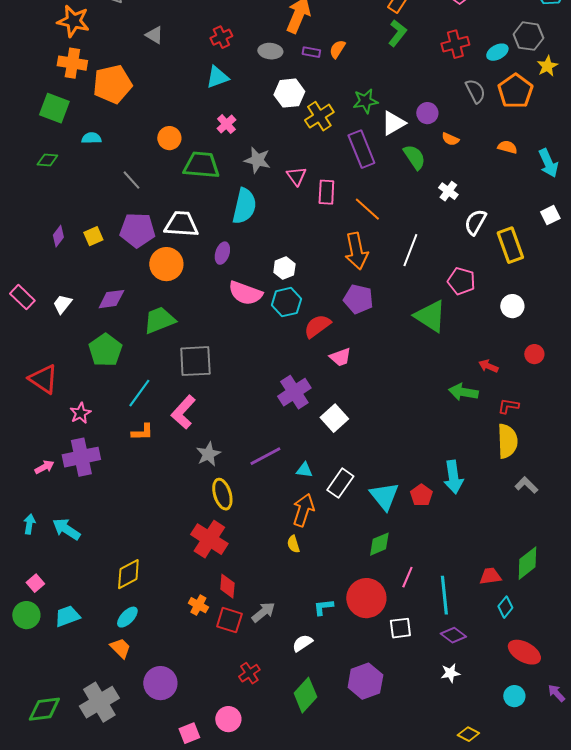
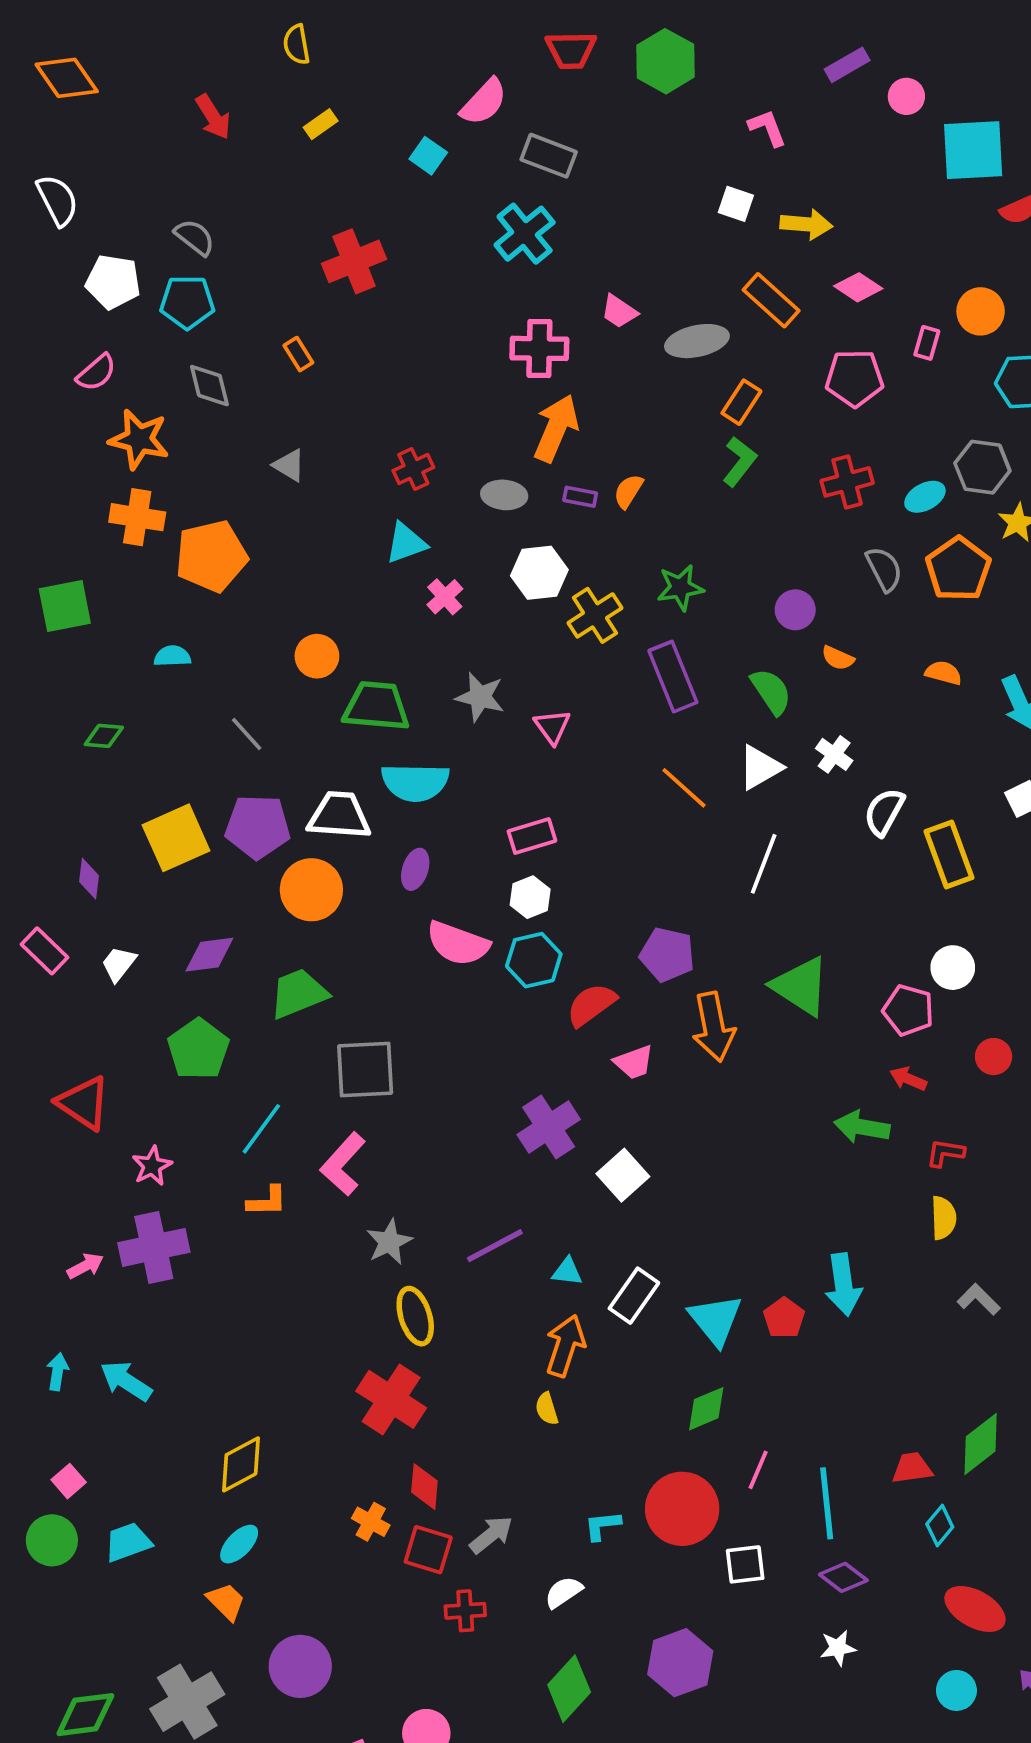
green square: (54, 108) -> (65, 606), moved, turned -32
white triangle: (393, 123) -> (760, 767), moved
pink cross: (226, 124) -> (445, 597), moved
green diamond: (47, 160) -> (104, 736), moved
pink rectangle: (326, 192) -> (532, 836), moved, turned 70
cyan semicircle: (244, 206) -> (415, 782), moved, turned 78
purple diamond: (58, 236) -> (89, 879), moved, turned -30
yellow square: (93, 236) -> (176, 838), size x1.8
orange arrow: (356, 251) -> (714, 1027), moved
pink pentagon: (461, 281) -> (908, 1010), moved
yellow semicircle: (507, 441) -> (943, 1218), size x0.7
red cross: (249, 673) -> (465, 1611), moved, turned 30

